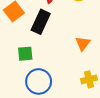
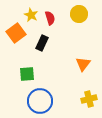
black rectangle: (41, 22) -> (42, 43), size x0.7

